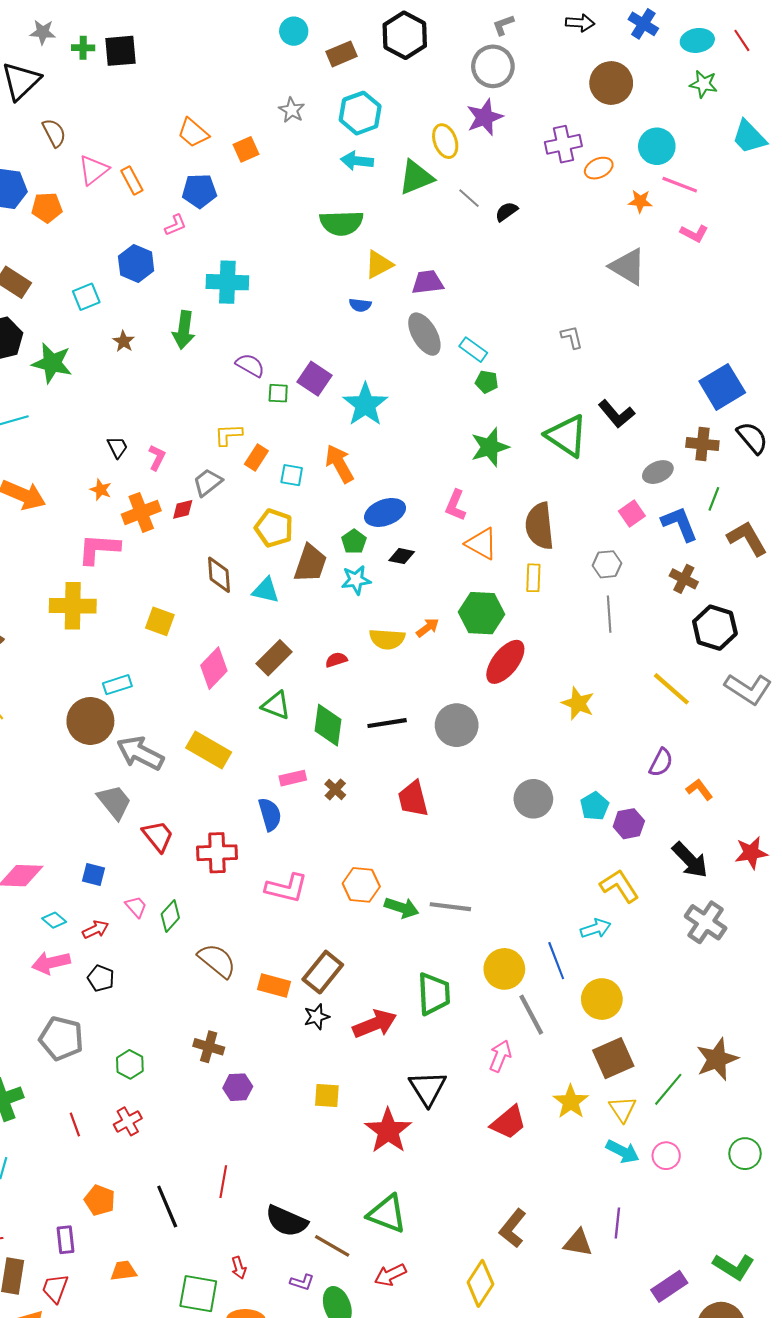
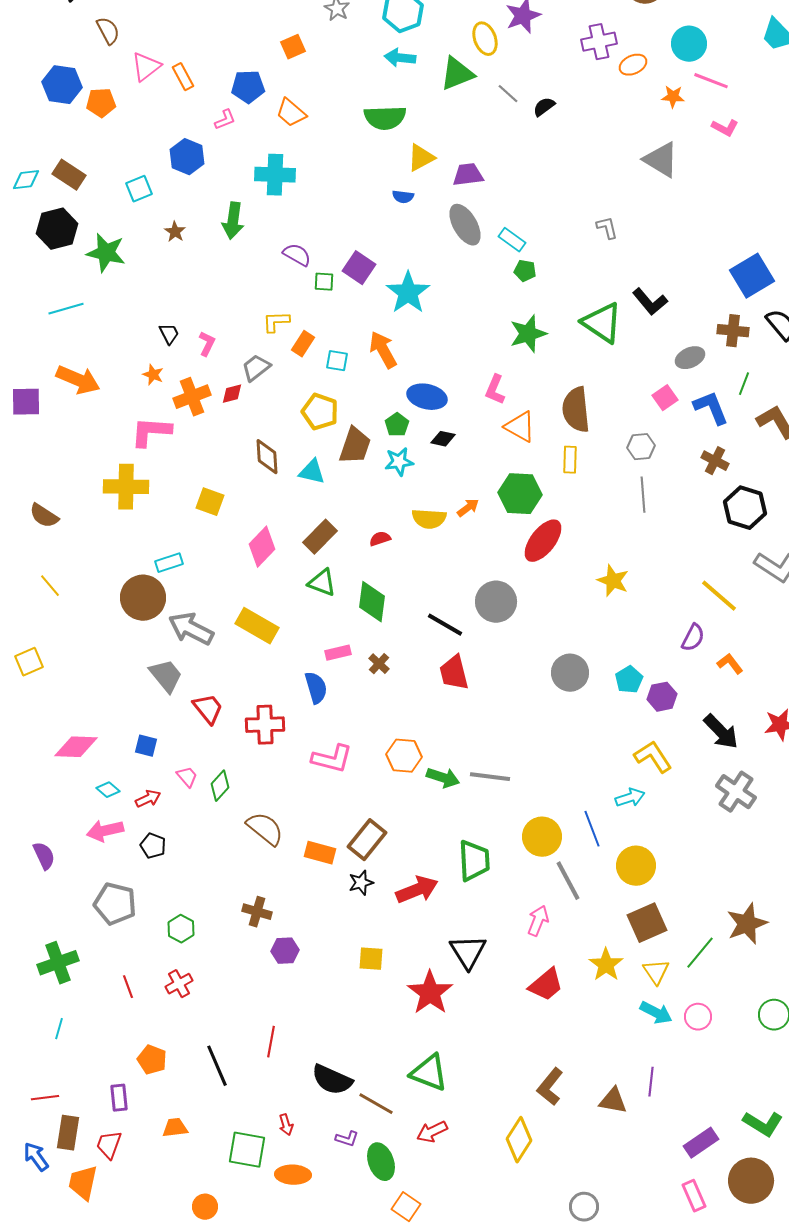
orange trapezoid: (193, 133) -> (291, 113), moved
blue ellipse: (385, 512) -> (427, 397), turned 33
yellow line: (671, 689) -> (719, 596), moved
black line: (387, 723) -> (445, 625), moved, turned 39

